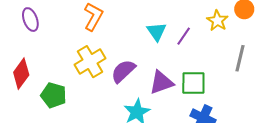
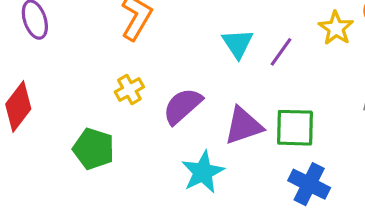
yellow cross: (90, 62) -> (129, 89), size x0.6
green pentagon: (54, 95) -> (94, 149), moved

